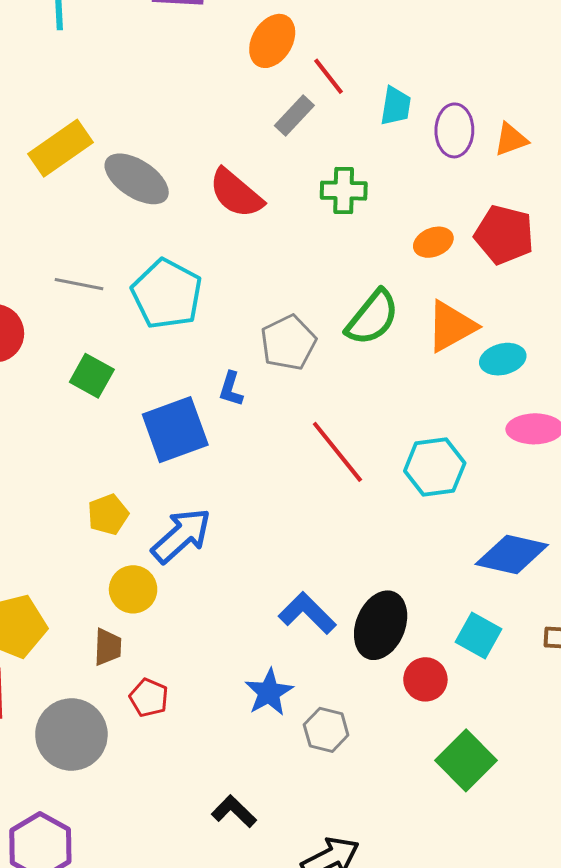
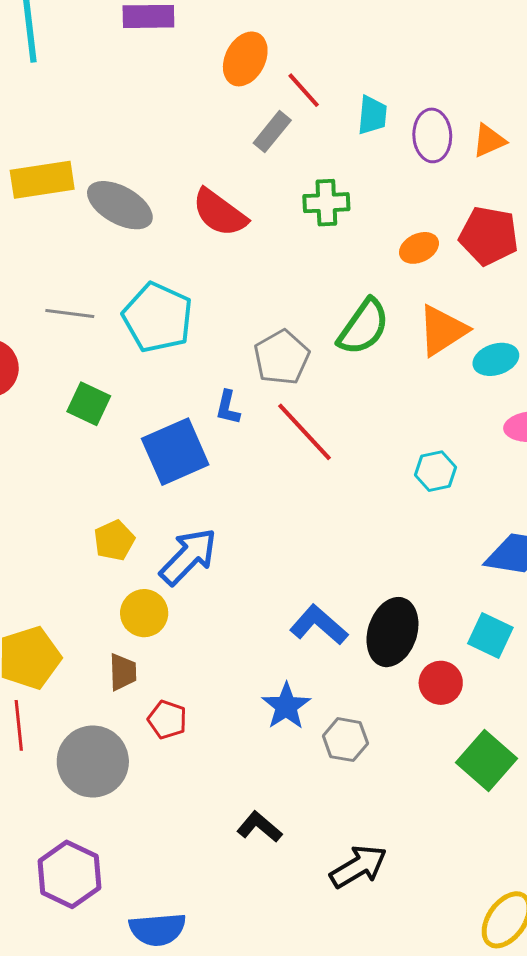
yellow rectangle: (60, 148) -> (42, 180), turned 30
red line: (337, 452) -> (305, 432), moved
cyan hexagon: (435, 467) -> (436, 471), size x0.7

